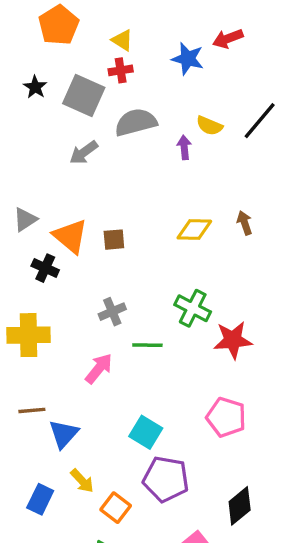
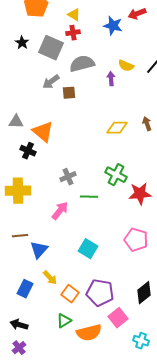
gray triangle: (25, 219) -> (16, 122), turned 35
brown square: (114, 240) -> (69, 93), moved
purple pentagon: (166, 479) -> (100, 293), moved

